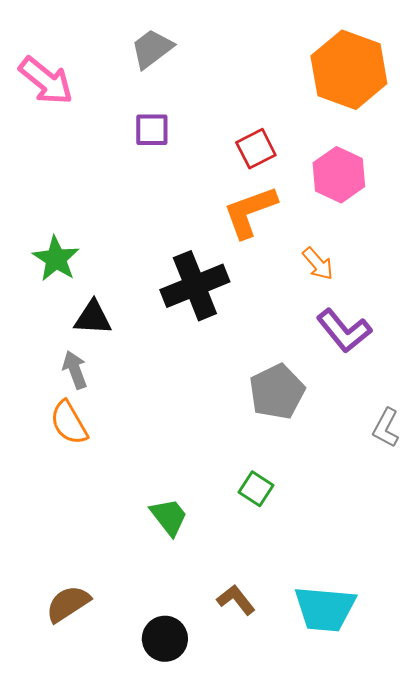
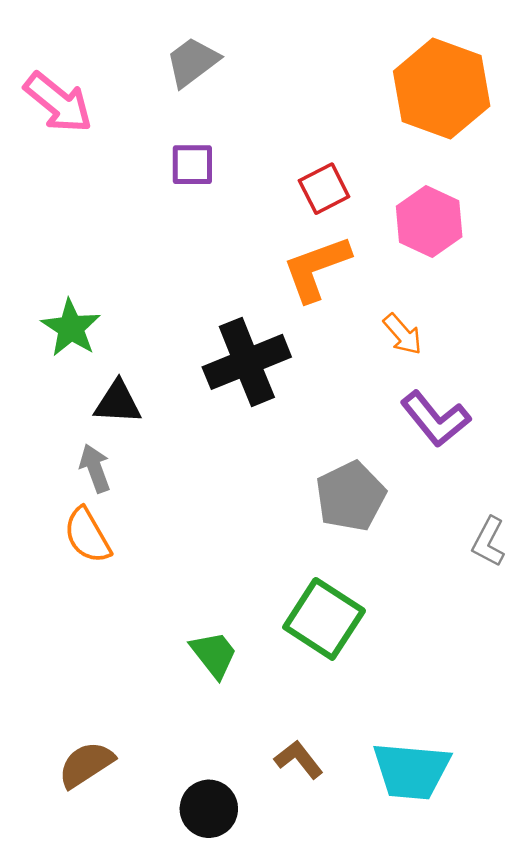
green square: (256, 489) -> (324, 619), size x1.8

